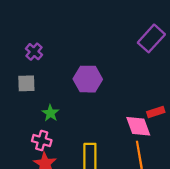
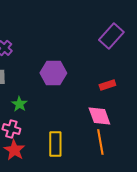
red rectangle: (156, 112) -> (107, 85), moved

